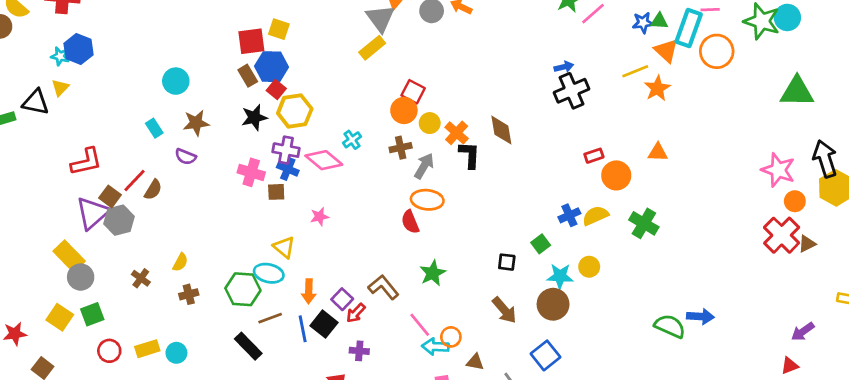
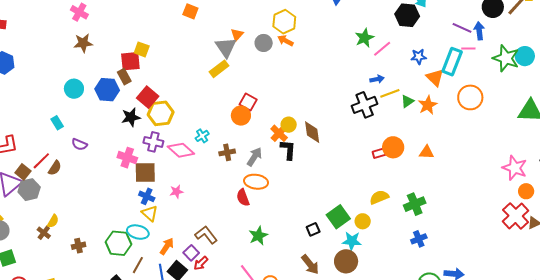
green triangle: (659, 21) -> (407, 101), moved, turned -40
yellow square: (279, 29) -> (142, 49), moved
orange circle: (717, 51) -> (470, 97), moved
blue hexagon: (271, 67) -> (107, 90), moved
blue arrow: (564, 67) -> (377, 79), moved
yellow line: (635, 71) -> (390, 93), moved
brown rectangle: (248, 76) -> (124, 77), moved
red square: (276, 89) -> (148, 97), size x1.5
brown star: (196, 123) -> (83, 43), moved
yellow circle: (430, 123) -> (289, 125), moved
brown cross: (401, 148) -> (227, 152), moved
blue cross: (288, 169) -> (147, 196), moved
orange circle: (616, 175) -> (393, 147), moved
brown square: (276, 192) -> (145, 172), size x1.6
blue cross: (569, 215) -> (419, 239), moved
green cross: (644, 223) -> (415, 204), turned 35
green square: (541, 244) -> (338, 217), size x1.6
yellow semicircle: (180, 262) -> (53, 221), moved
black square: (507, 262) -> (313, 229), turned -32
yellow circle: (589, 267) -> (363, 221), moved
brown L-shape: (383, 287) -> (206, 235), moved
orange arrow: (309, 291) -> (167, 246), turned -150
brown line: (270, 318) -> (138, 265), turned -42

